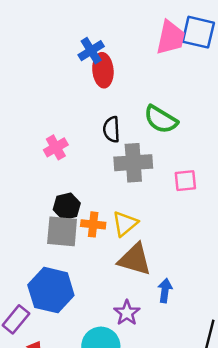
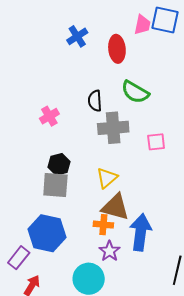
pink trapezoid: (171, 38) -> (142, 25), size x0.7
red ellipse: (103, 70) -> (117, 49), moved
orange cross: (93, 224) -> (103, 225), moved
blue arrow: (165, 291) -> (141, 232), size x1.8

